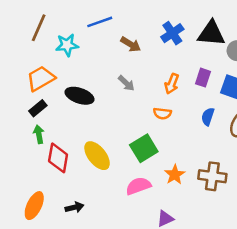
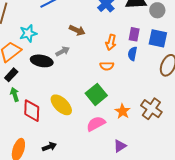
brown arrow: (131, 44) -> (77, 30), moved
cyan star: (67, 45) -> (28, 33), moved
gray arrow: (126, 83) -> (63, 51), moved, turned -64
blue semicircle: (208, 117) -> (132, 54), moved
brown cross: (212, 176) -> (151, 109), turned 35

